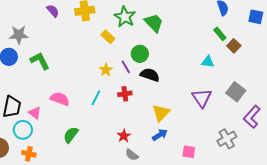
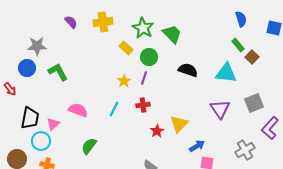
green circle: (140, 54) -> (149, 57), moved
cyan triangle: (208, 62) -> (226, 73), size x1.6
purple line: (126, 67) -> (144, 78), turned 48
black semicircle: (150, 75) -> (188, 70), moved
gray square: (236, 92) -> (254, 103), turned 30
pink triangle: (35, 113) -> (53, 124), turned 40
blue arrow: (160, 135) -> (197, 146), moved
red star: (124, 136) -> (157, 131), moved

